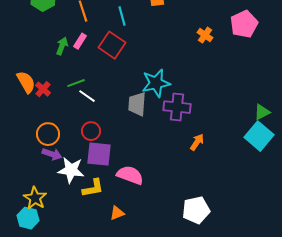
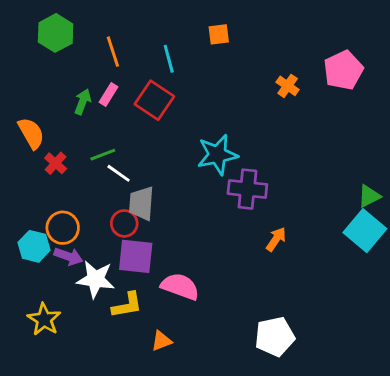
orange semicircle: (26, 82) -> (31, 133), moved
gray trapezoid: (137, 104) -> (141, 203), moved
cyan hexagon: (28, 218) -> (34, 246), moved

